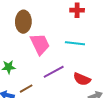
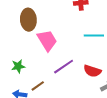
cyan line: (75, 43) -> (94, 36), moved

